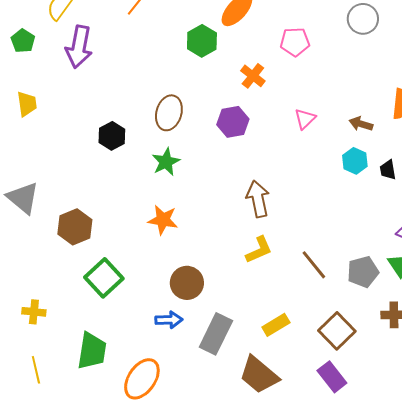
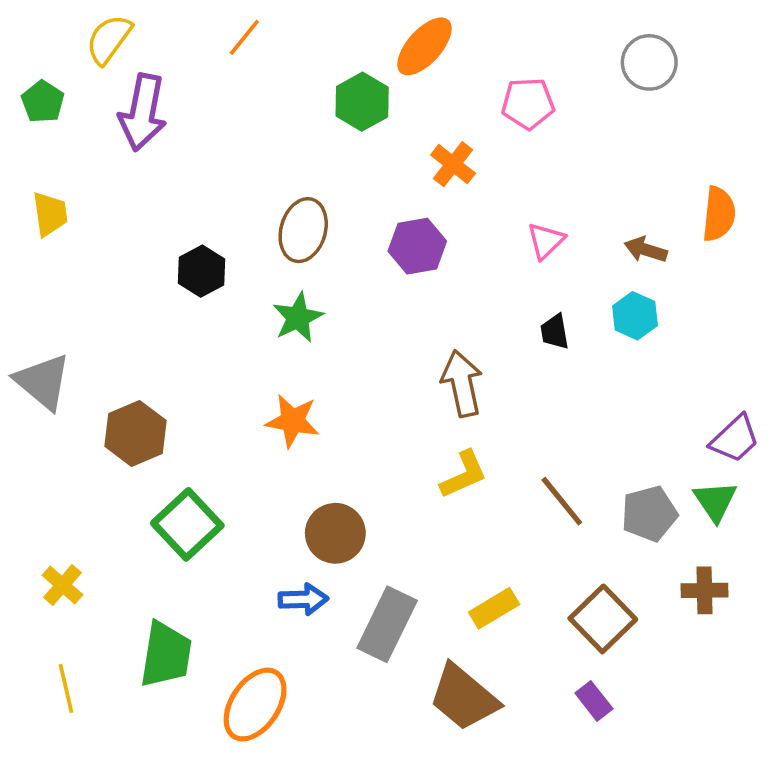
black trapezoid: (388, 170) -> (555, 332), moved
yellow cross: (34, 312) -> (62, 585), turned 35
purple rectangle: (332, 377) -> (594, 701), size x0.7

